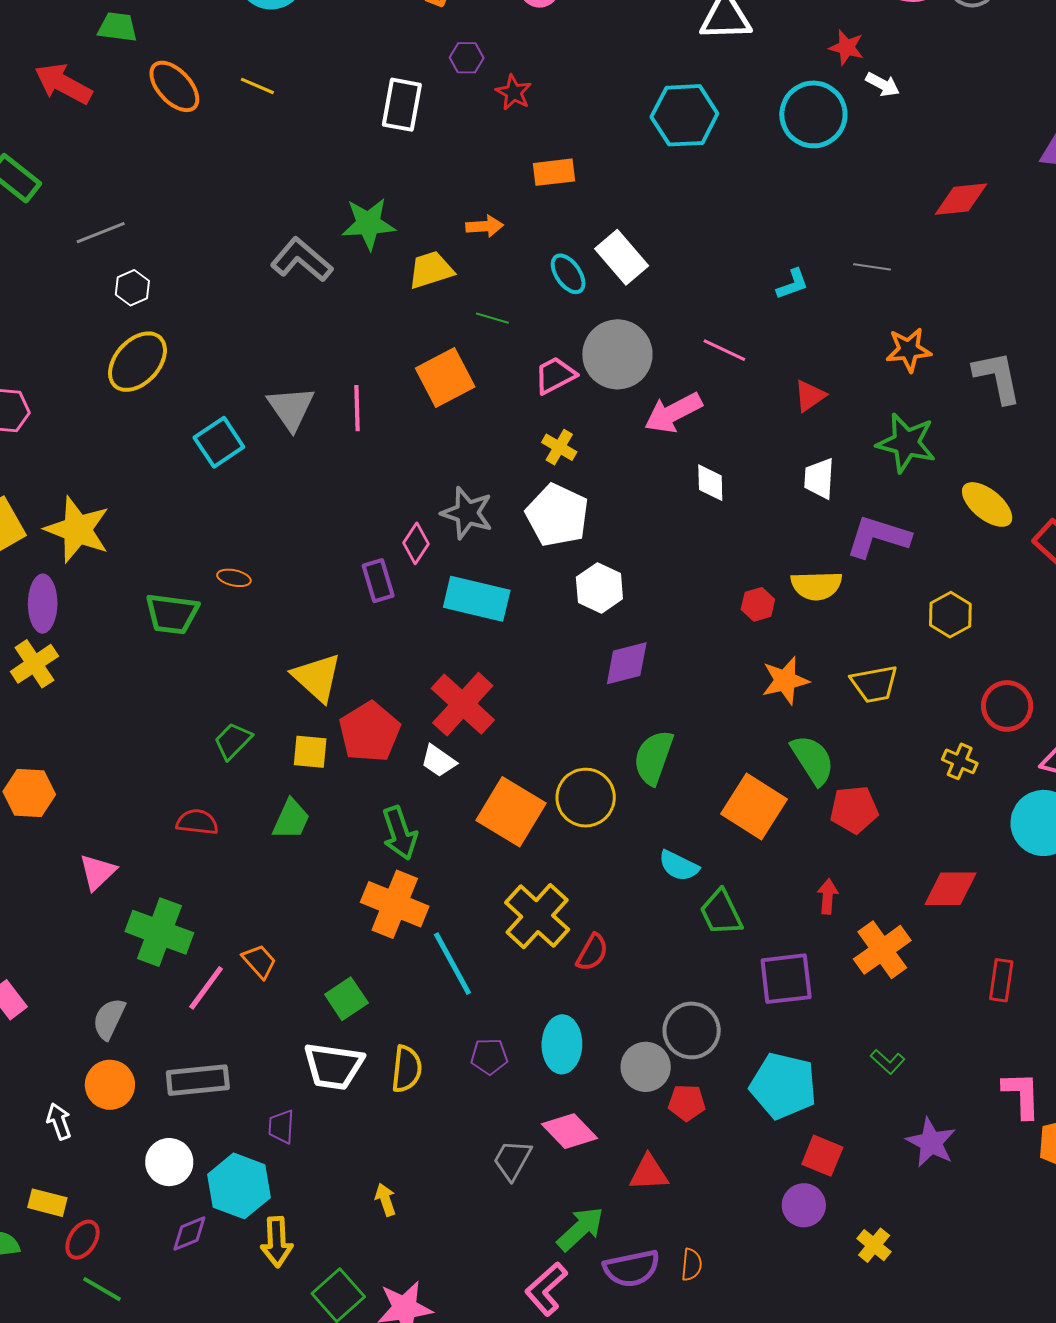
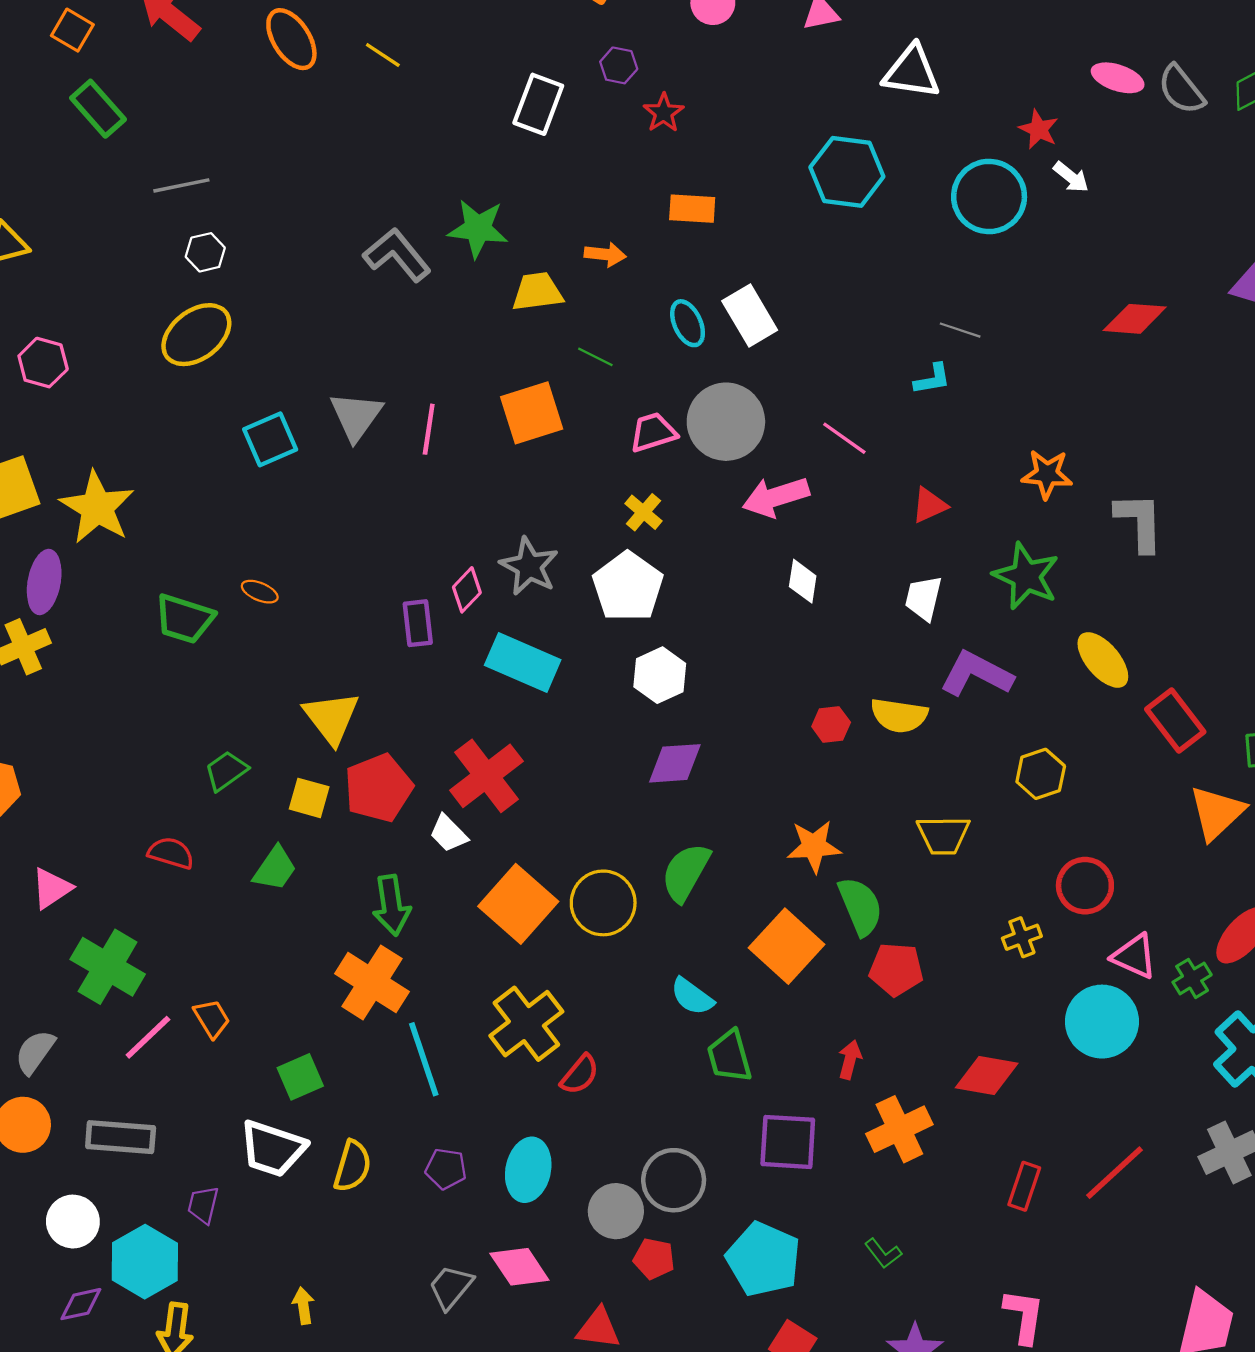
gray line: (872, 267) -> (960, 330), moved
orange star: (785, 681) -> (814, 846), moved
yellow cross: (960, 761) -> (1022, 937), turned 36

